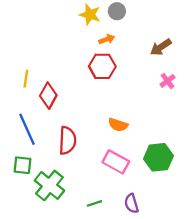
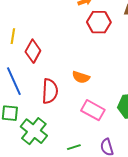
red hexagon: (102, 66) -> (99, 22), moved
orange semicircle: (118, 125) -> (81, 77), moved

